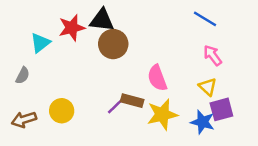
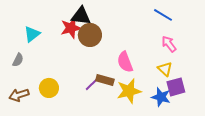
red star: (72, 28) -> (71, 28), moved

